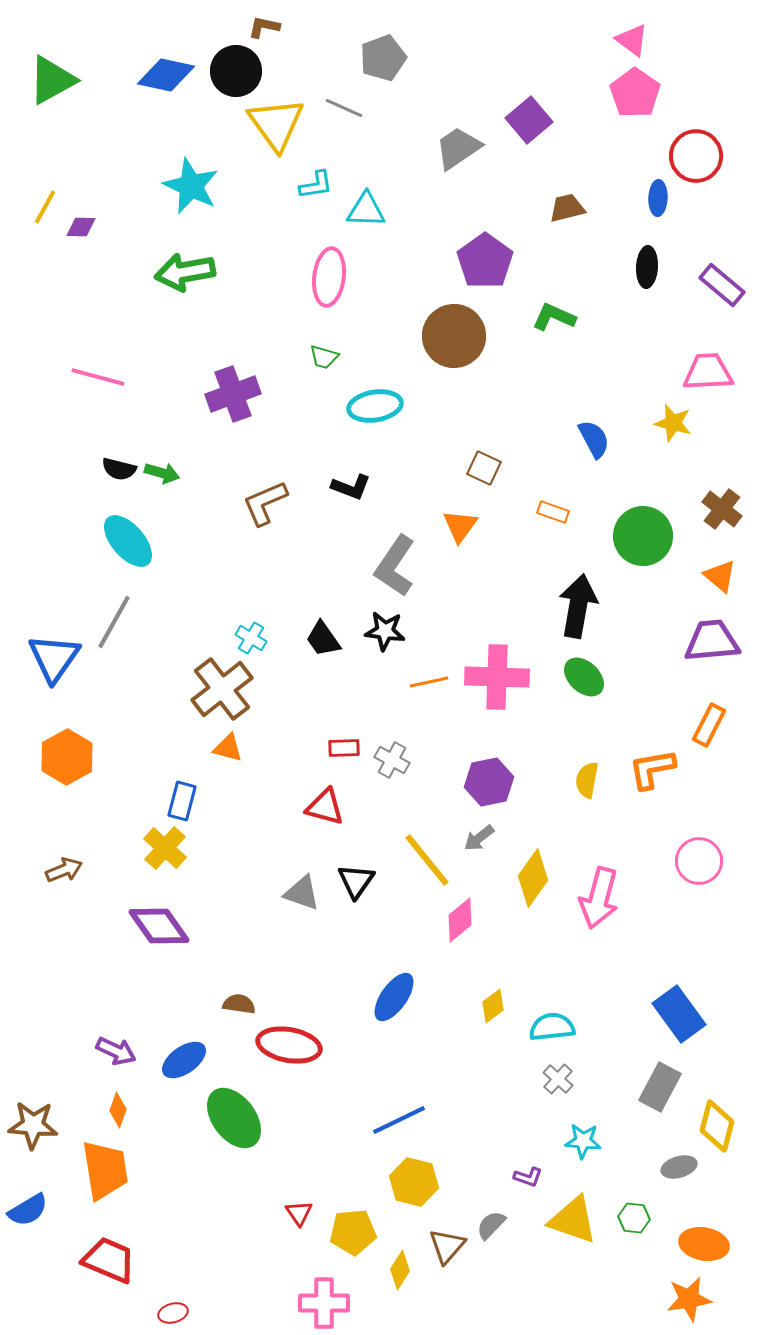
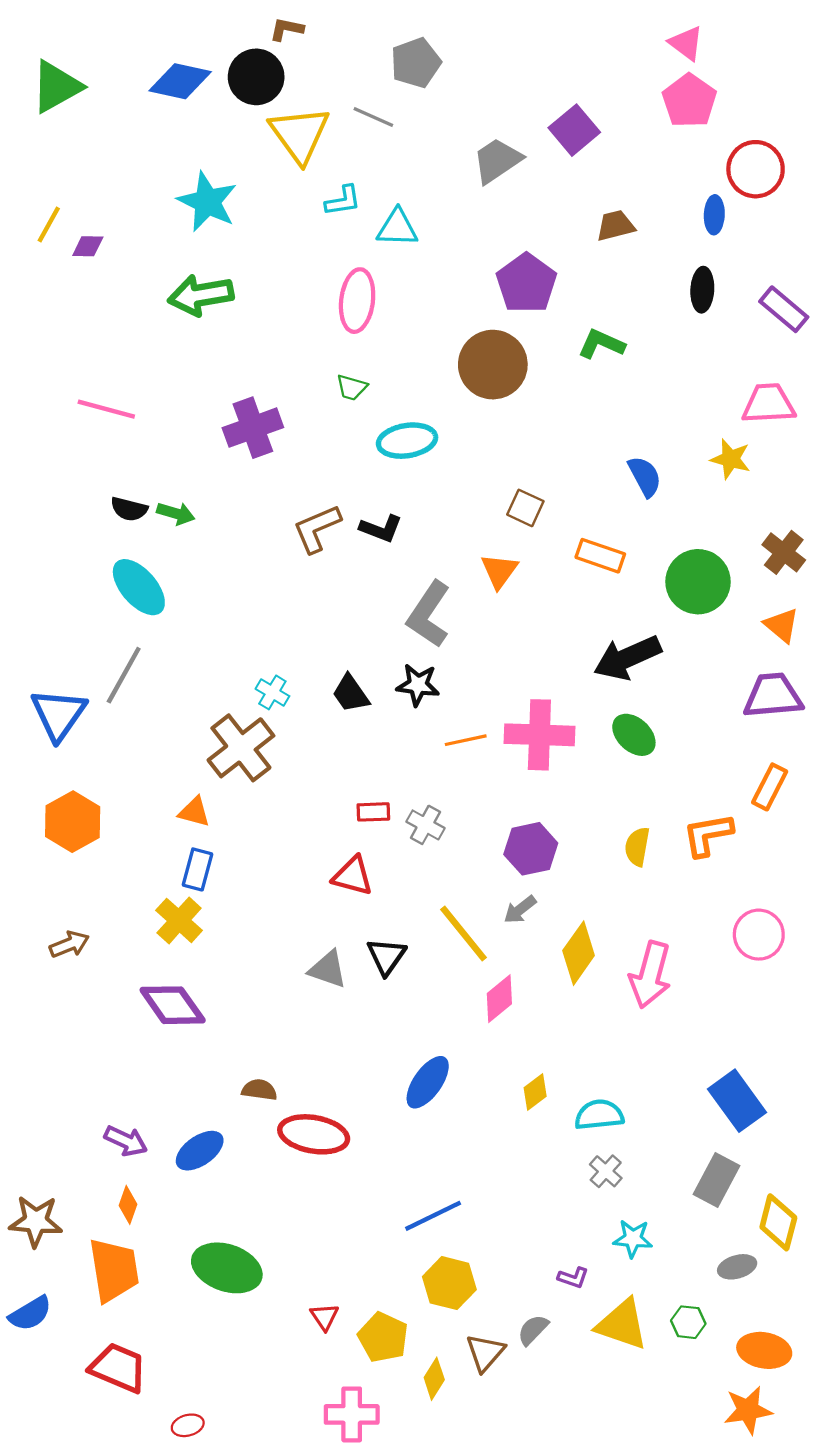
brown L-shape: (265, 503) -> (317, 529), moved
orange rectangle: (553, 512) -> (600, 556), size x1.4
black arrow: (578, 606) -> (627, 658), turned -124
orange triangle: (228, 748) -> (194, 812), moved
green ellipse: (234, 1118) -> (227, 1268), moved, turned -34
yellow pentagon: (353, 1232) -> (383, 1337), turned 30

